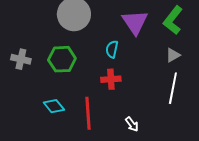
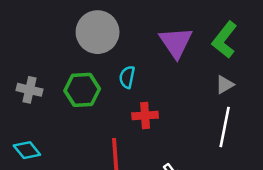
cyan semicircle: (112, 49) -> (127, 77), moved
cyan diamond: (54, 106) -> (27, 150), moved

